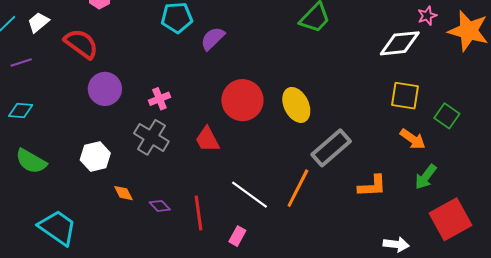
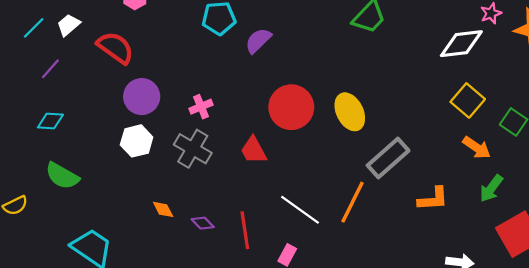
purple line: (21, 62) -> (50, 69), turned -30
yellow square: (405, 96) -> (468, 100), turned 32
white hexagon: (95, 157) -> (137, 141), moved

